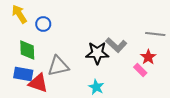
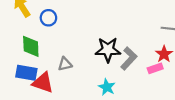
gray L-shape: (116, 45) -> (129, 58), moved, turned -90
gray triangle: (58, 66) -> (65, 64), size x0.6
pink rectangle: (140, 70) -> (155, 68), turned -64

